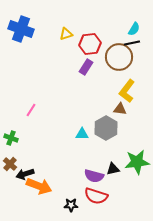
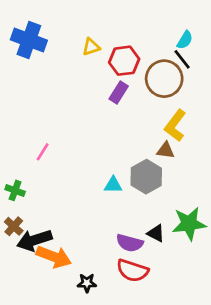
black line: (132, 43) -> (182, 59), turned 63
black triangle: (113, 169) -> (156, 233), turned 40
black arrow: (25, 174) -> (34, 240), size x1.4
black star: (71, 205) -> (87, 283), moved

